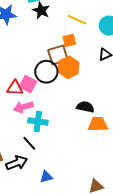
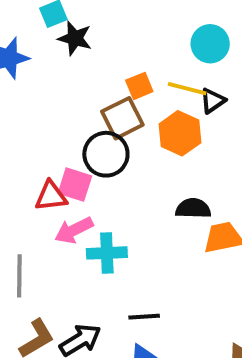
yellow line: (77, 20) -> (187, 89), moved
orange hexagon: (68, 67) -> (180, 133), moved
black line: (29, 143) -> (144, 317), moved, turned -42

